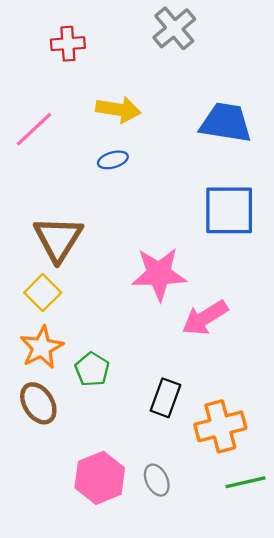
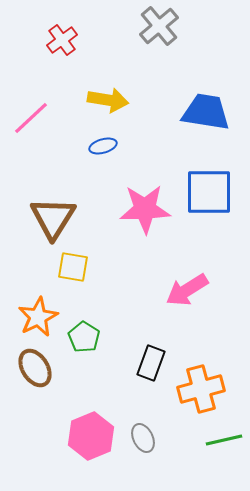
red cross: (68, 44) -> (62, 40), turned -32
pink star: (159, 274) -> (145, 209), moved
yellow square: (43, 293) -> (73, 267), moved, turned -36

